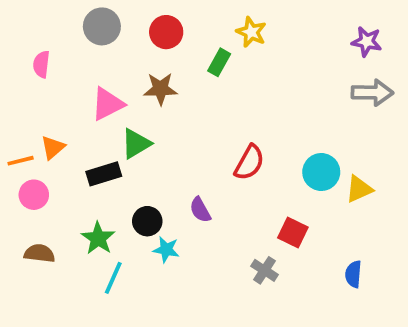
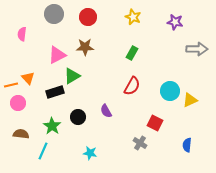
purple star: (367, 42) -> (175, 22), moved
green rectangle: (219, 62) -> (132, 53), moved
orange triangle: (53, 147) -> (28, 78), turned -32
cyan star: (166, 250) -> (90, 153), moved
cyan line: (113, 278) -> (43, 151), moved

